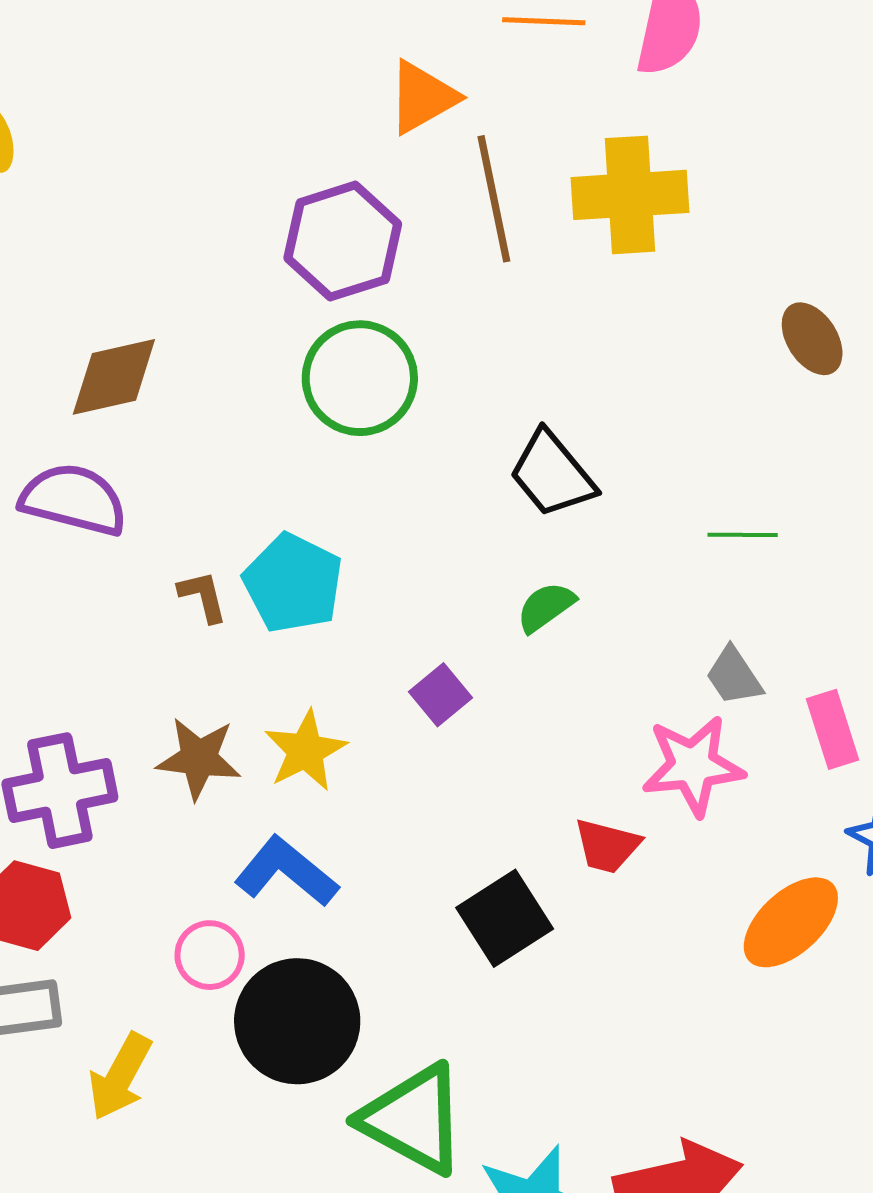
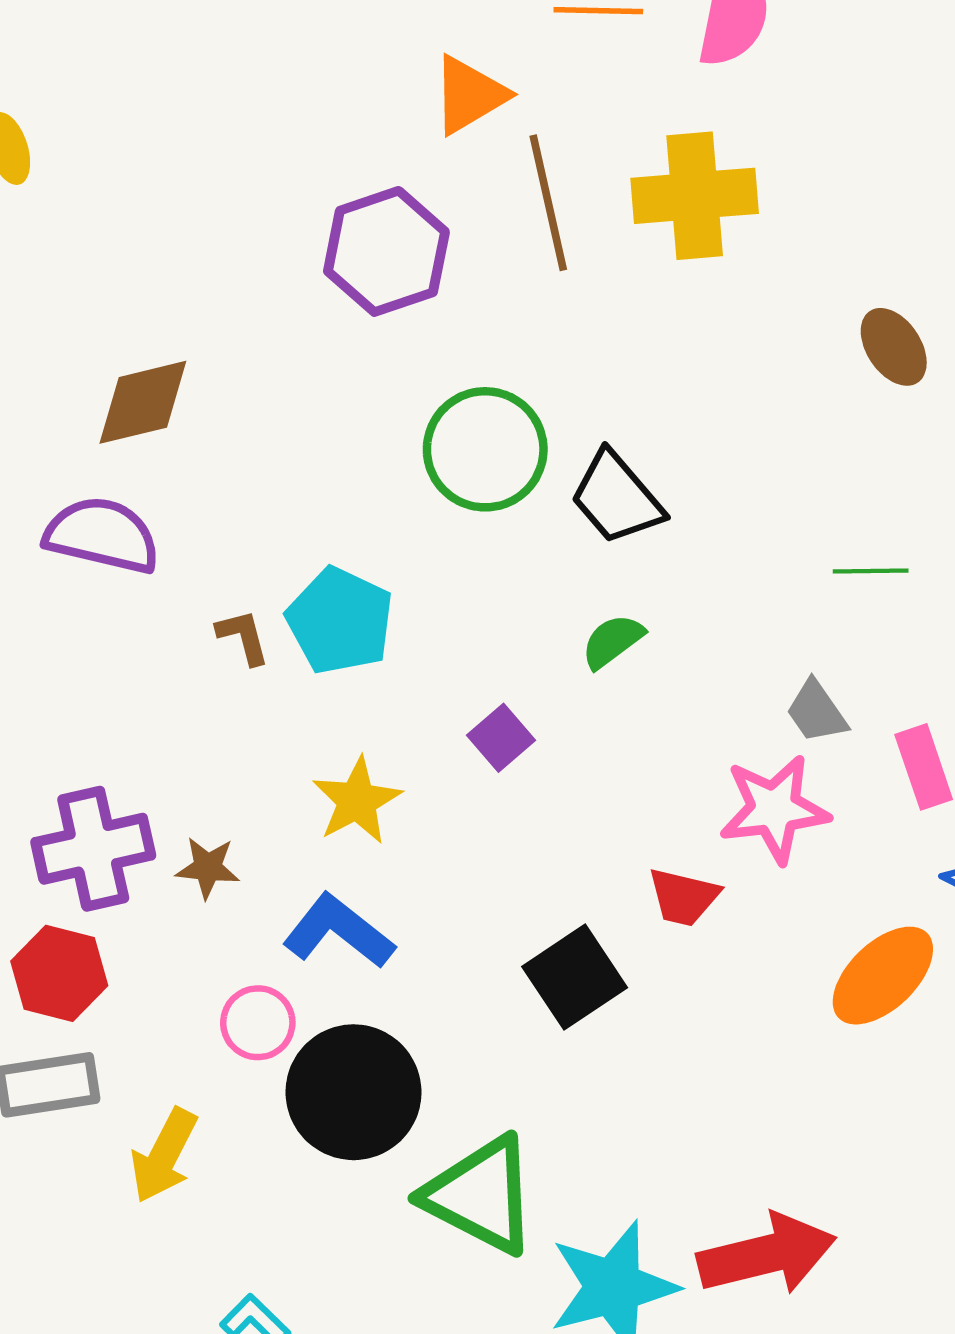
green circle: (360, 378) -> (485, 449), moved
green line: (743, 535) -> (871, 571), moved
brown star: (199, 758) -> (208, 868), moved, size x0.7

